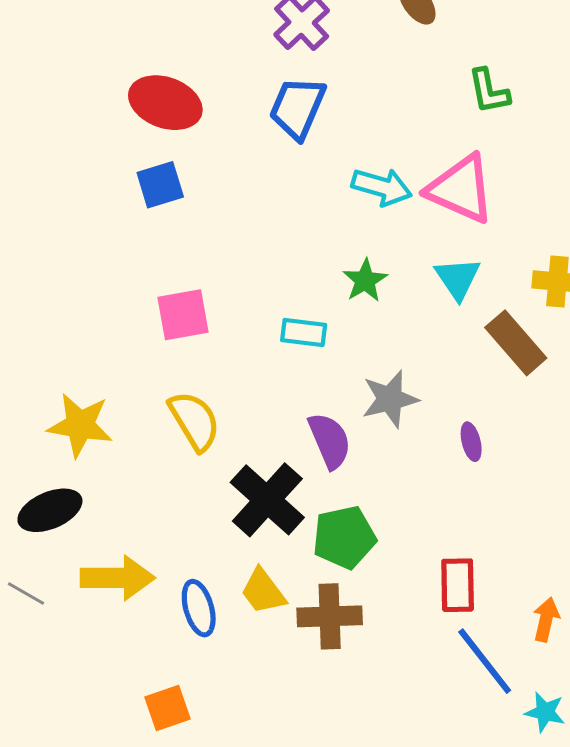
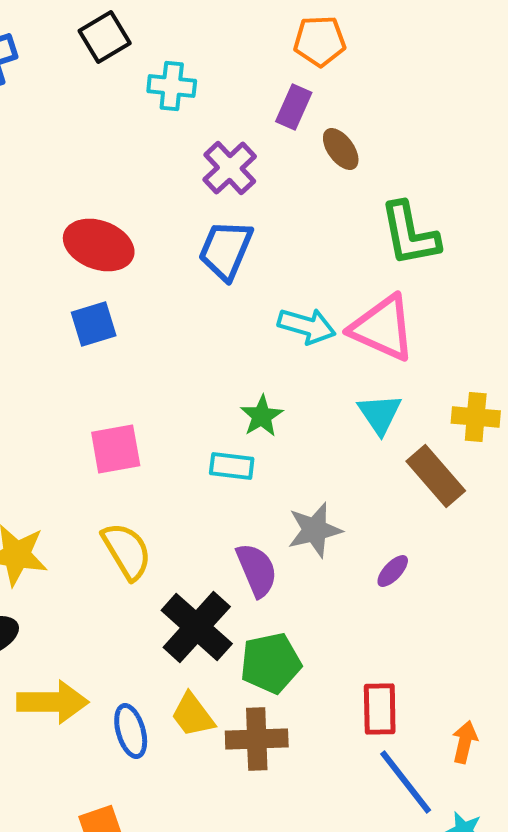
green L-shape: (489, 91) -> (410, 234), size x1.5
green star: (365, 280) -> (262, 416), moved
purple ellipse: (471, 442) -> (393, 571), turned 57

